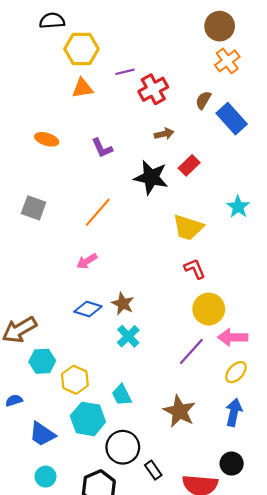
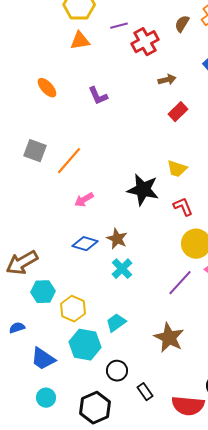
brown semicircle: (203, 100) -> (182, 24), moved
brown arrow: (164, 134) -> (167, 80), moved
orange ellipse: (47, 139) -> (47, 88), turned 30
black star: (151, 177) -> (143, 190), moved
orange line: (98, 212) -> (69, 161), moved
yellow trapezoid: (188, 227) -> (177, 169), size x0.7
cyan trapezoid: (122, 395) -> (116, 323), turned 80
black circle: (123, 447) -> (117, 371), size x0.7

